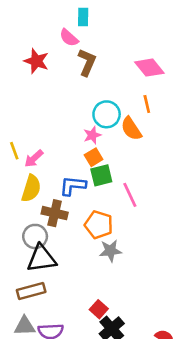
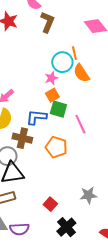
orange line: (147, 104) -> (74, 53), moved
green square: (101, 175) -> (58, 109), turned 30
gray star: (110, 251) -> (88, 195), moved
red square: (99, 309) -> (50, 204), moved

